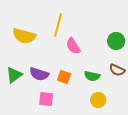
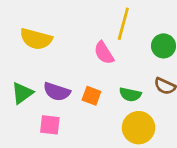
yellow line: (58, 25) -> (123, 24), moved
pink square: (46, 99) -> (50, 125), moved
yellow circle: (98, 100) -> (139, 128), size x1.5

